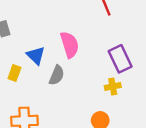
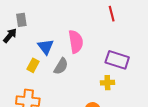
purple rectangle: (120, 59) -> (117, 60), turned -55
yellow rectangle: (14, 73) -> (33, 65), moved

